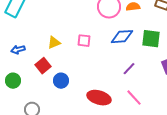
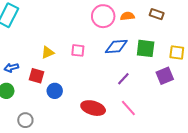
blue arrow: (18, 50) -> (11, 68), moved
red square: (43, 66) -> (37, 76), turned -35

